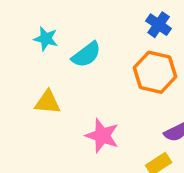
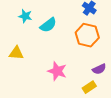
yellow triangle: (48, 102) -> (16, 53), moved

